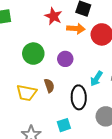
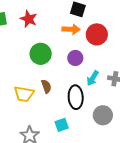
red star: (53, 16) -> (29, 19), moved
green circle: (33, 54) -> (41, 54), moved
purple circle: (65, 59) -> (75, 58), moved

